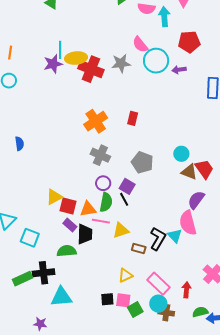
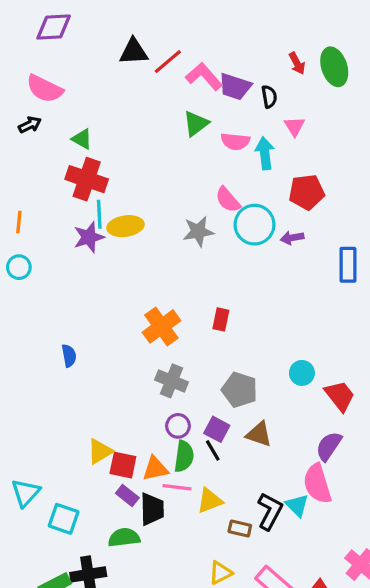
red cross: (91, 69) -> (87, 179), moved
blue semicircle: (19, 144) -> (69, 356), moved
brown triangle: (189, 172) -> (259, 434), moved

